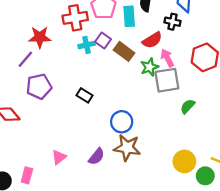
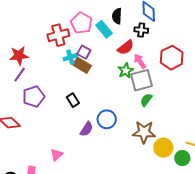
cyan rectangle: (129, 16) -> (104, 29), turned -30
red star: (40, 37) -> (19, 56), moved
brown rectangle: (124, 51) -> (82, 65), moved
black rectangle: (85, 95) -> (73, 100), turned 32
green semicircle: (188, 106) -> (146, 100), moved
brown star: (127, 148) -> (144, 132), moved
purple semicircle: (96, 157) -> (86, 129), moved

